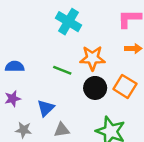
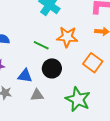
black circle: (95, 88) -> (52, 68), moved
blue triangle: (46, 108) -> (25, 76), turned 49

